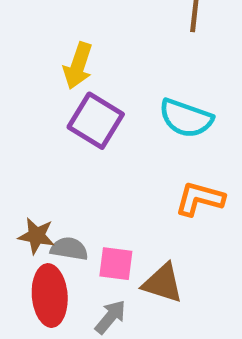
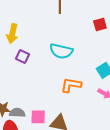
purple square: (96, 121) -> (23, 56), size x0.6

